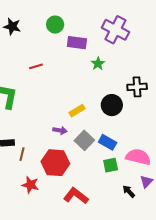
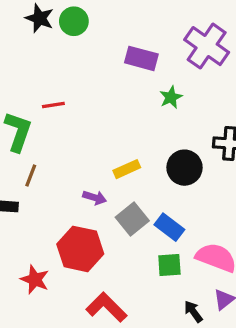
green circle: (55, 25) -> (74, 21), moved
red line: (36, 66) -> (53, 105), moved
brown line: (22, 154) -> (31, 175), moved

